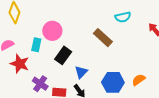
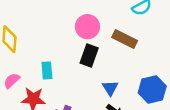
pink circle: (52, 31) -> (87, 27), moved
black rectangle: (63, 55) -> (89, 56), moved

